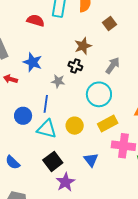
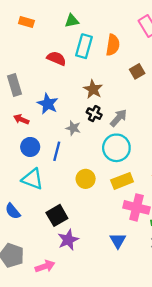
brown star: (83, 46) -> (93, 89), moved, turned -30
gray arrow: (113, 65) -> (119, 118), moved
blue circle: (23, 116) -> (30, 147), moved
cyan triangle: (47, 129) -> (32, 179), moved
blue triangle: (91, 160) -> (118, 241), moved

